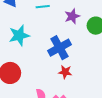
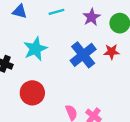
red star: (65, 72) -> (112, 52), moved

